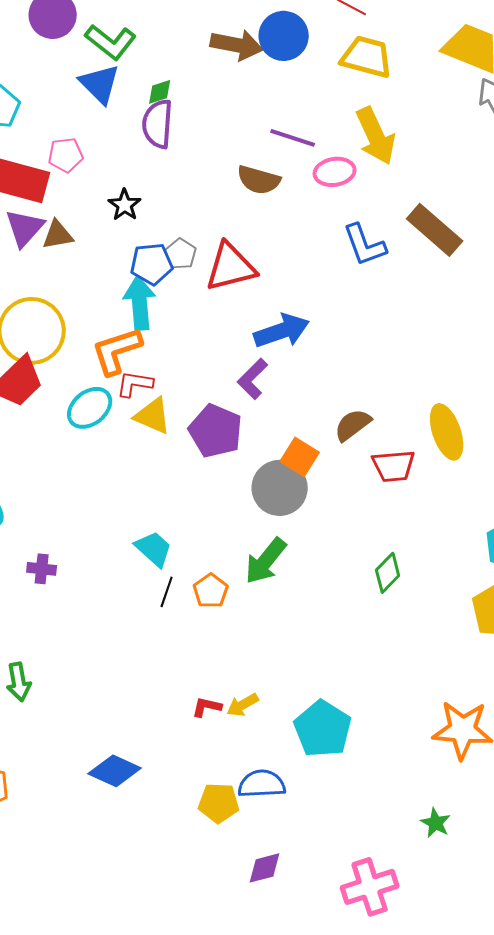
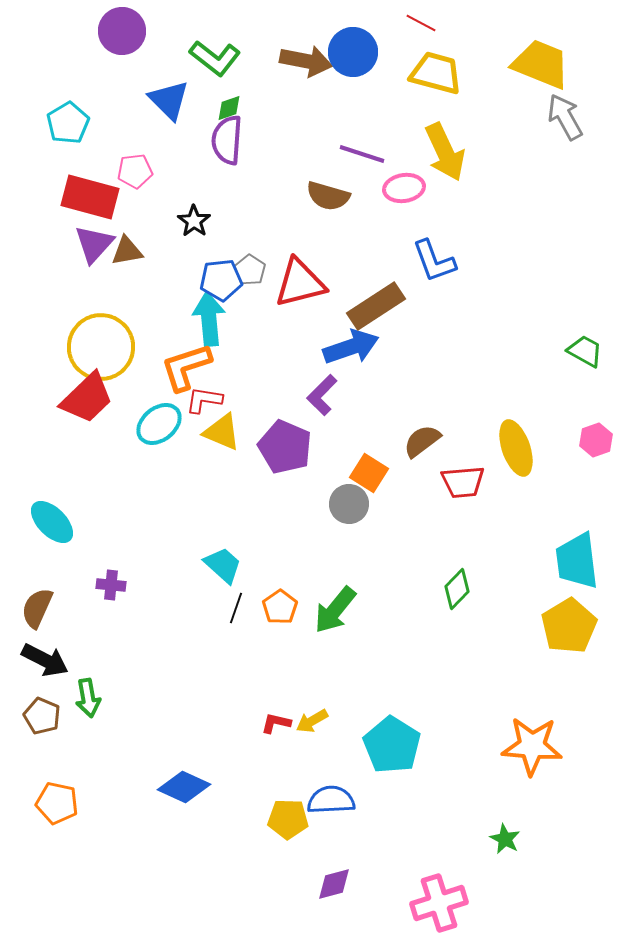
green L-shape: (111, 42) -> (215, 58), moved
brown rectangle: (435, 230) -> (376, 306), moved, turned -74
gray circle: (280, 488) -> (349, 504), size x0.7
green arrow: (266, 561) -> (335, 610), moved

